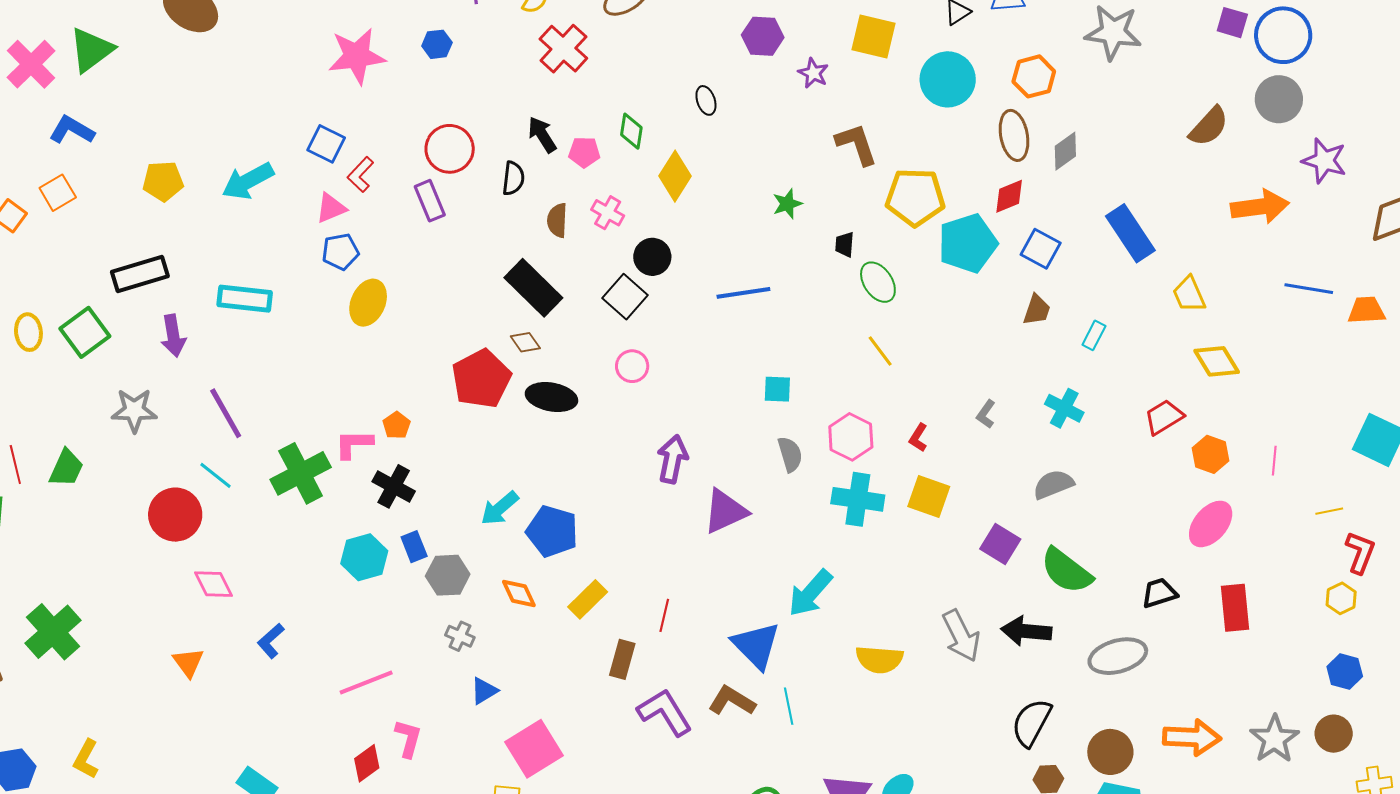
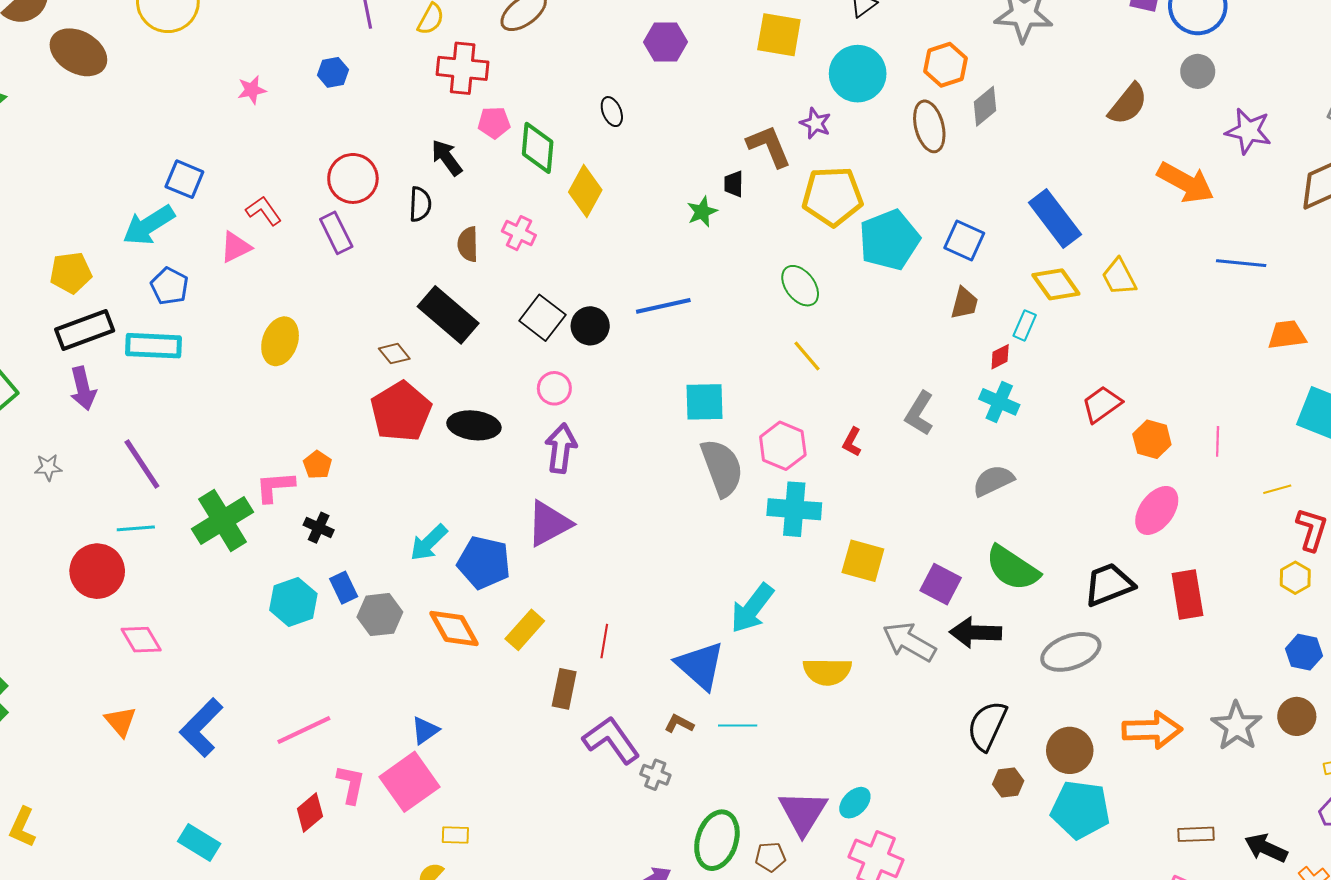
red cross: (563, 49) -> (463, 68), turned -33
pink star: (357, 56) -> (252, 90), size x0.5
purple star: (813, 73) -> (815, 123), moved
gray circle: (1279, 99) -> (1198, 71), size x0.7
green diamond: (631, 131) -> (538, 148), size x1.4
blue square: (326, 144) -> (184, 179), moved
gray diamond: (1065, 151) -> (985, 106), moved
pink pentagon: (584, 152) -> (494, 123), moved
red L-shape: (361, 175) -> (264, 211), turned 105
yellow pentagon: (163, 181) -> (71, 273), moved
red diamond: (1009, 196) -> (1000, 357), moved, size x0.7
orange arrow: (1260, 207) -> (1186, 183), turned 40
black trapezoid: (845, 244) -> (734, 184), moved
blue pentagon: (340, 252) -> (170, 286), moved, turned -30
black circle: (652, 257) -> (590, 326), moved
black rectangle: (140, 274) -> (85, 330), moved
orange trapezoid: (1366, 310) -> (1287, 335), moved
brown diamond: (525, 342) -> (394, 354), moved
yellow diamond: (1217, 361) -> (1056, 284), moved
cyan square: (777, 389) -> (704, 402), size x1.4
gray star: (134, 410) -> (48, 467), size x0.6
gray L-shape: (986, 414) -> (919, 413), size x1.5
gray semicircle: (790, 454) -> (722, 468), size x1.6
purple arrow: (672, 459) -> (561, 448), moved
cyan line: (216, 475) -> (136, 528), turned -39
black cross: (394, 486) -> (319, 528), size x0.7
yellow square: (929, 496) -> (863, 561), moved
purple triangle: (725, 511) -> (549, 524), moved
purple square: (1000, 544) -> (941, 584), moved
orange diamond: (519, 593) -> (454, 628), size x1.4
black trapezoid: (1159, 593) -> (1109, 584), size x1.4
gray cross: (460, 636) -> (655, 775), moved
gray arrow: (961, 636) -> (909, 642), turned 150
blue L-shape: (271, 641) -> (201, 728), moved, size x1.6
brown L-shape: (732, 701) -> (679, 724), size x0.6
cyan line: (789, 706) -> (738, 725), turned -75
pink square: (534, 749) -> (409, 782), moved

